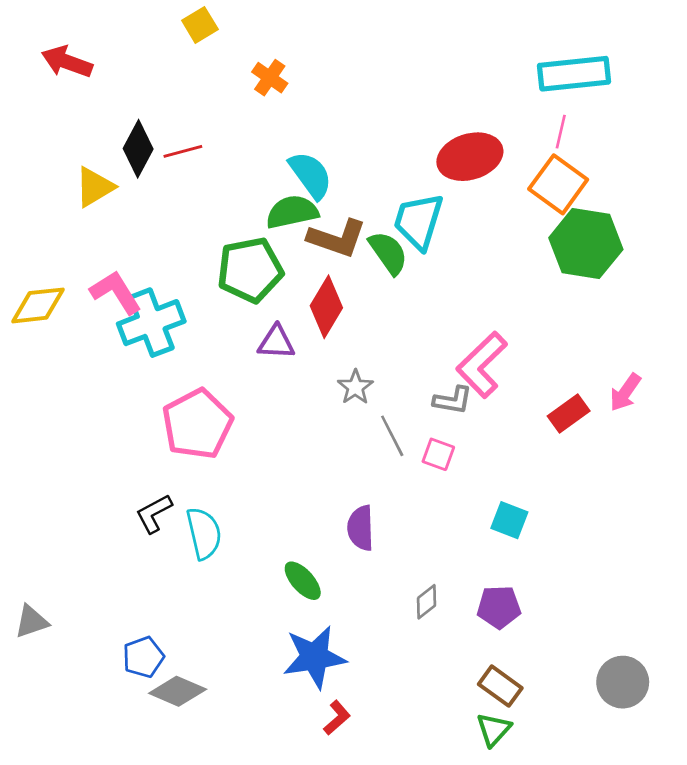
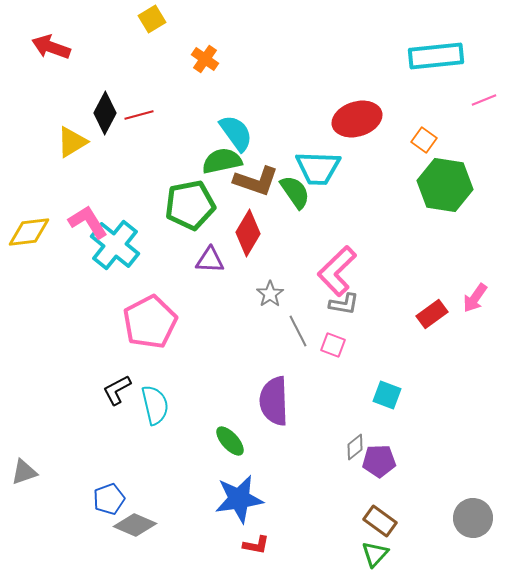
pink line: (561, 132) -> (484, 100), moved, turned 55
orange square: (558, 184) -> (424, 140), size x0.6
cyan trapezoid: (419, 221) -> (318, 168), turned -105
cyan cross: (151, 323) -> (115, 245), turned -30
pink L-shape: (482, 365) -> (337, 271), moved
purple semicircle: (361, 528) -> (274, 401), size x1.4
gray diamond: (426, 602) -> (355, 447), moved
red L-shape: (337, 718) -> (256, 545), turned 52

